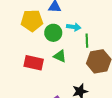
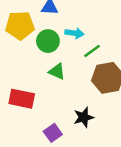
green line: (87, 41) -> (92, 51), turned 56
red rectangle: (34, 63) -> (22, 99), moved

